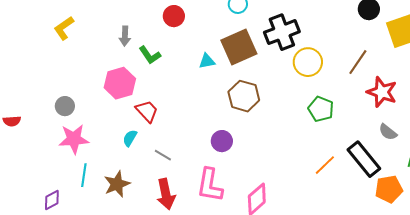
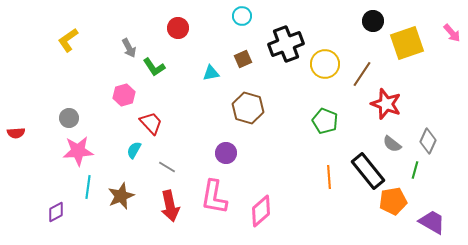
gray arrow: (125, 36) -> (129, 48), turned -30
brown square: (239, 47) -> (243, 59), size x0.5
yellow circle: (308, 62) -> (325, 64), moved
pink hexagon: (120, 83) -> (124, 95), size x0.7
orange line: (325, 165) -> (329, 177), turned -50

